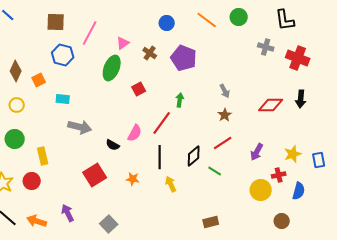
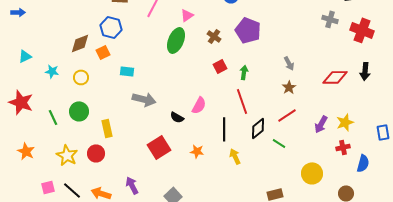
brown cross: (150, 53) -> (214, 36), moved
blue hexagon: (63, 55) -> (111, 27), moved
brown diamond: (16, 71) -> (80, 43), turned 45
red square: (139, 89) -> (220, 66), moved
red line: (162, 123) -> (242, 101), moved, turned -55
yellow star: (293, 154) -> (345, 122), moved
yellow circle: (261, 190) -> (312, 173), moved

